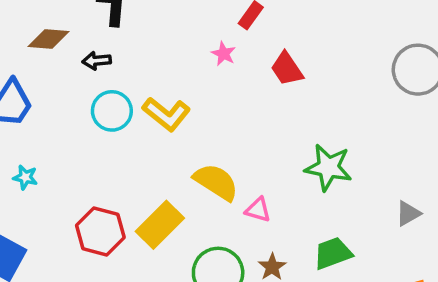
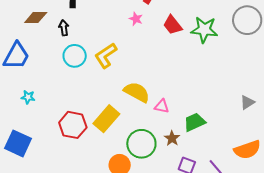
black arrow: (97, 61) -> (64, 28), turned 91
yellow L-shape: (166, 114) -> (106, 55), turned 112
green star: (328, 167) -> (204, 30), moved
green trapezoid: (333, 253) -> (194, 122), moved

